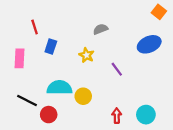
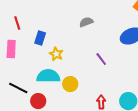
red line: (35, 27) -> (17, 23), moved
yellow star: (86, 55) -> (56, 54), moved

